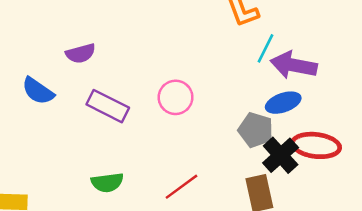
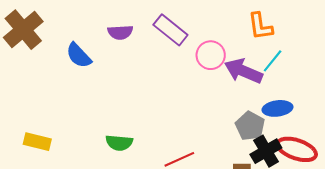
purple arrow: (294, 65) -> (243, 71), moved
pink circle: (176, 97) -> (211, 55), moved
purple rectangle: (108, 106) -> (170, 30), moved

